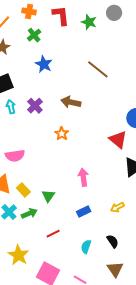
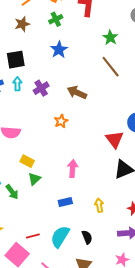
green star: (89, 22) -> (110, 38), moved
yellow rectangle: (23, 190) -> (27, 161), moved, turned -32
yellow arrow: (117, 207) -> (99, 205), turned 96
green arrow: (29, 213) -> (12, 192), turned 63
red line: (53, 234) -> (33, 236), moved
cyan semicircle: (86, 247) -> (60, 237), size x1.6

